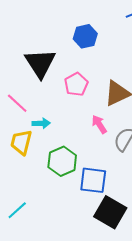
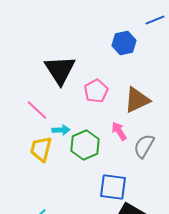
blue hexagon: (85, 36) -> (124, 43), moved
green hexagon: (62, 161) -> (85, 145), moved

